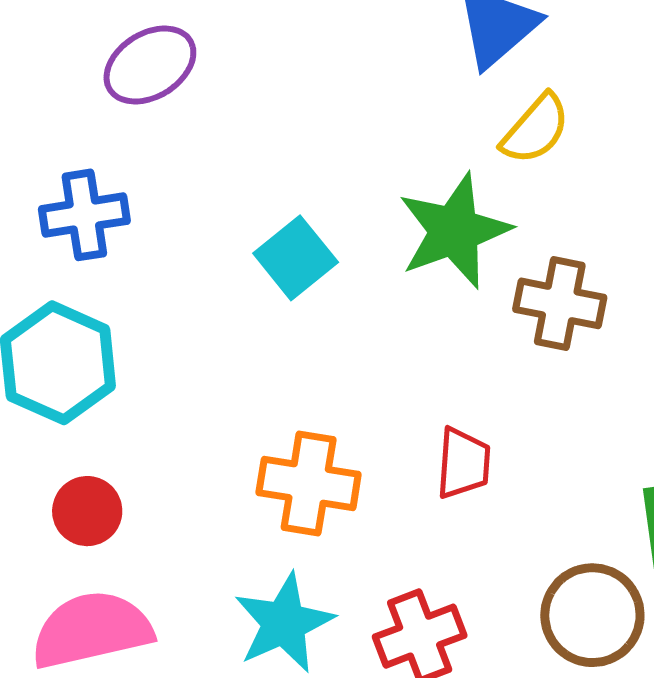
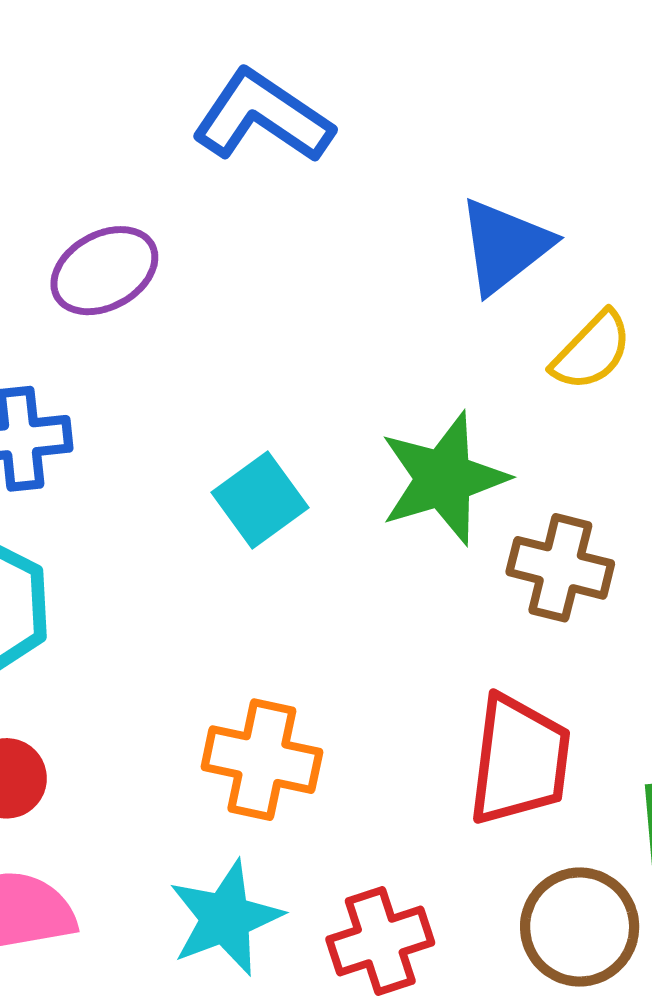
yellow semicircle: (536, 129) -> (592, 351), moved
red trapezoid: (463, 463) -> (519, 760), moved, size x1.6

